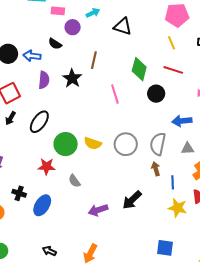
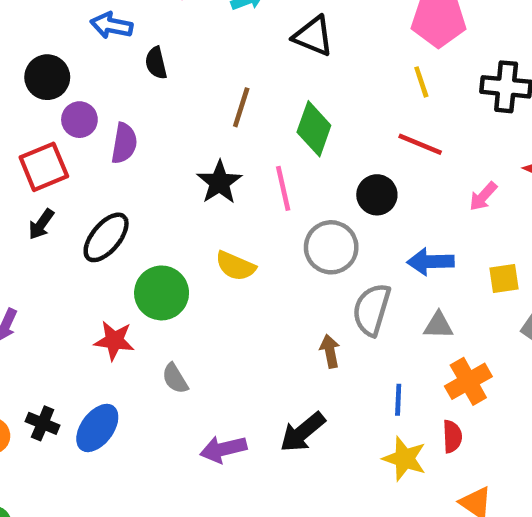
purple circle: (73, 27) -> (79, 120), moved
black semicircle: (55, 44) -> (156, 63), turned 40
blue arrow: (32, 56) -> (111, 25), moved
green diamond: (139, 69) -> (314, 129), moved
black star: (72, 78) -> (219, 182), moved
yellow semicircle: (93, 143) -> (235, 266), moved
gray circle: (126, 144) -> (331, 247), moved
brown arrow: (156, 169) -> (330, 351), moved
black cross: (19, 193) -> (43, 423), moved

